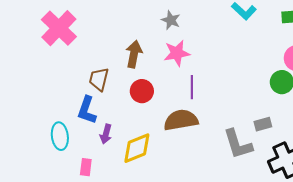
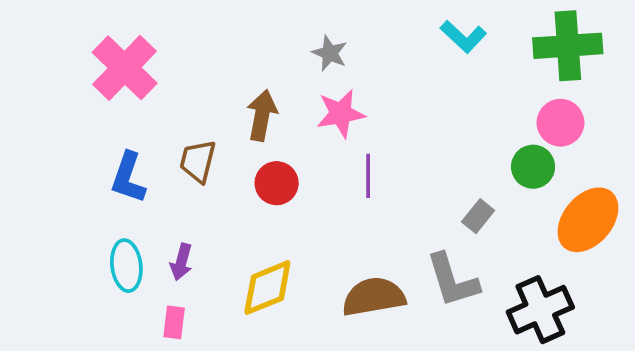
blue L-shape: (87, 110) -> (128, 178), moved
brown semicircle: (181, 120) -> (374, 297), moved
gray rectangle: (263, 124) -> (478, 216), moved, turned -36
purple arrow: (106, 134) -> (181, 262), moved

